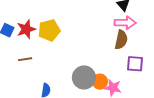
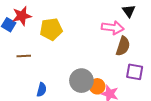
pink arrow: (125, 23) -> (113, 28), moved
red star: (26, 29) -> (22, 16), moved

